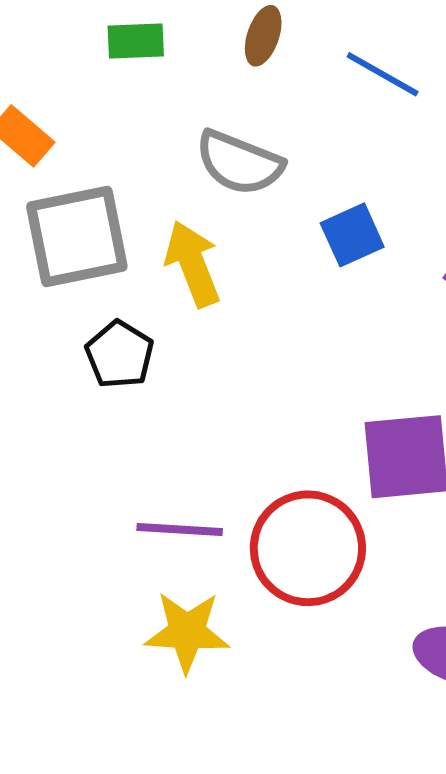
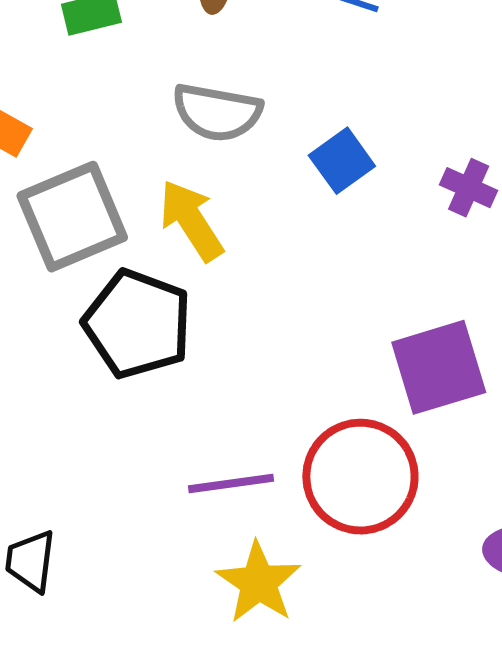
black pentagon: (120, 355) -> (137, 324), size x1.6
yellow star: (187, 632) -> (258, 582), turned -30

